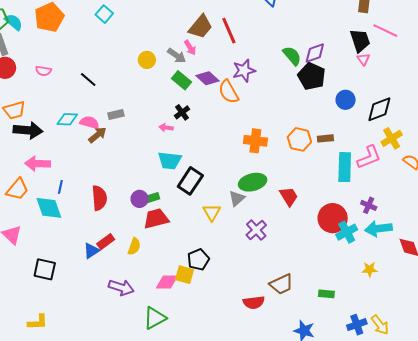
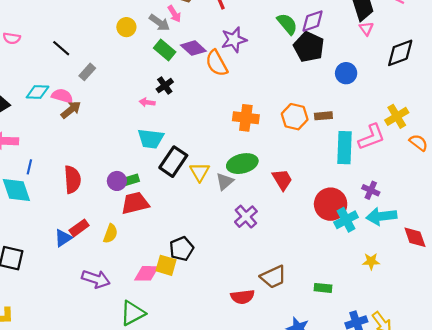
black diamond: (379, 109) -> (400, 53), moved
gray rectangle: (116, 114) -> (87, 72), moved, turned -35
yellow triangle: (212, 212) -> (200, 172), moved

